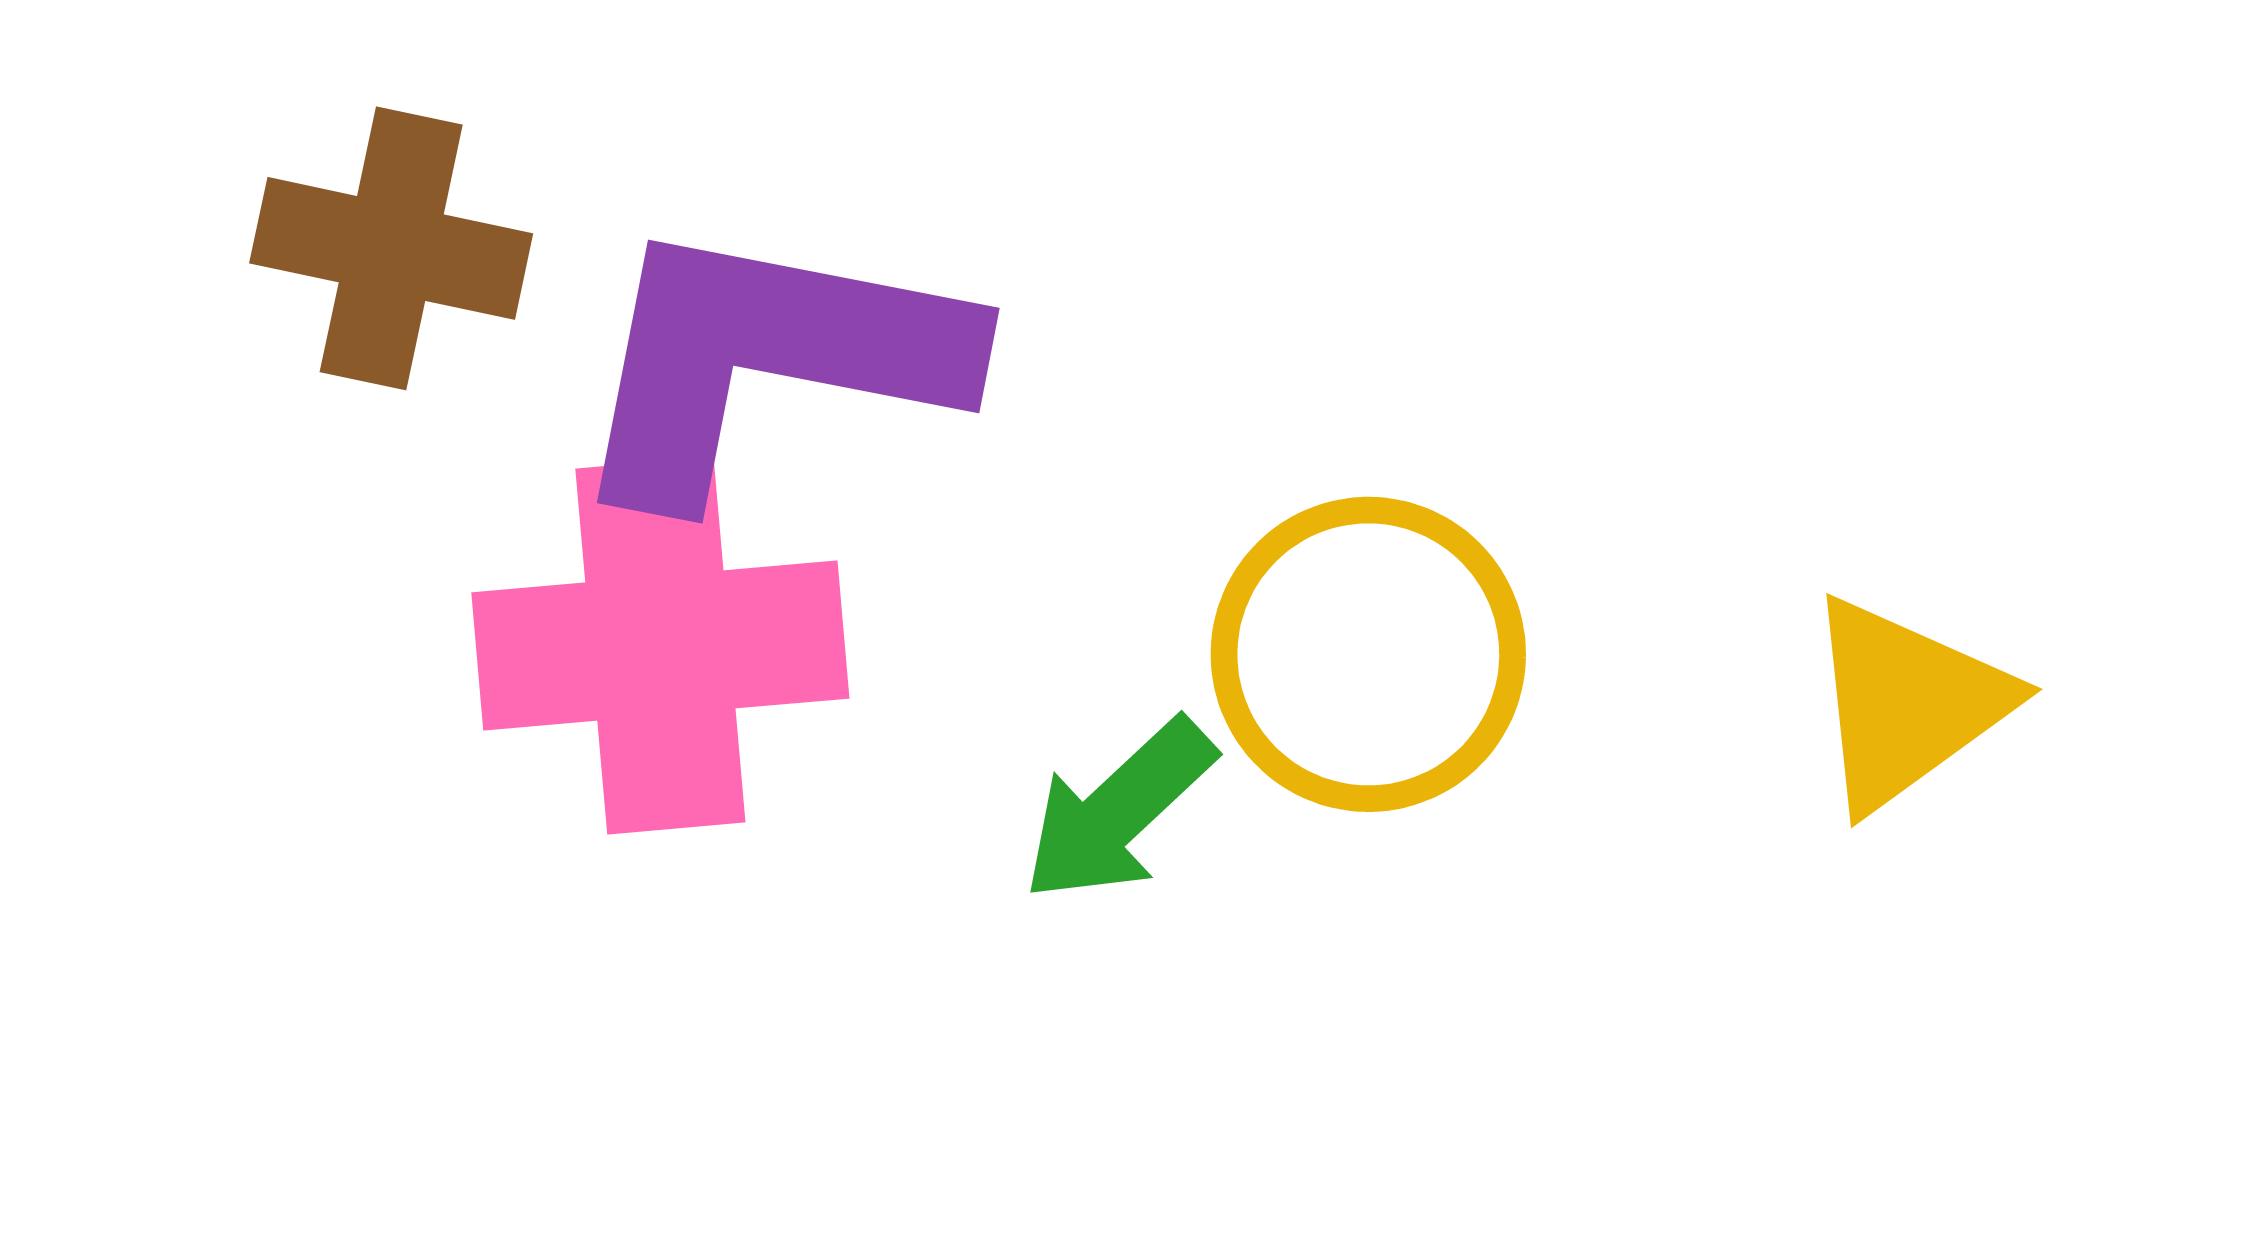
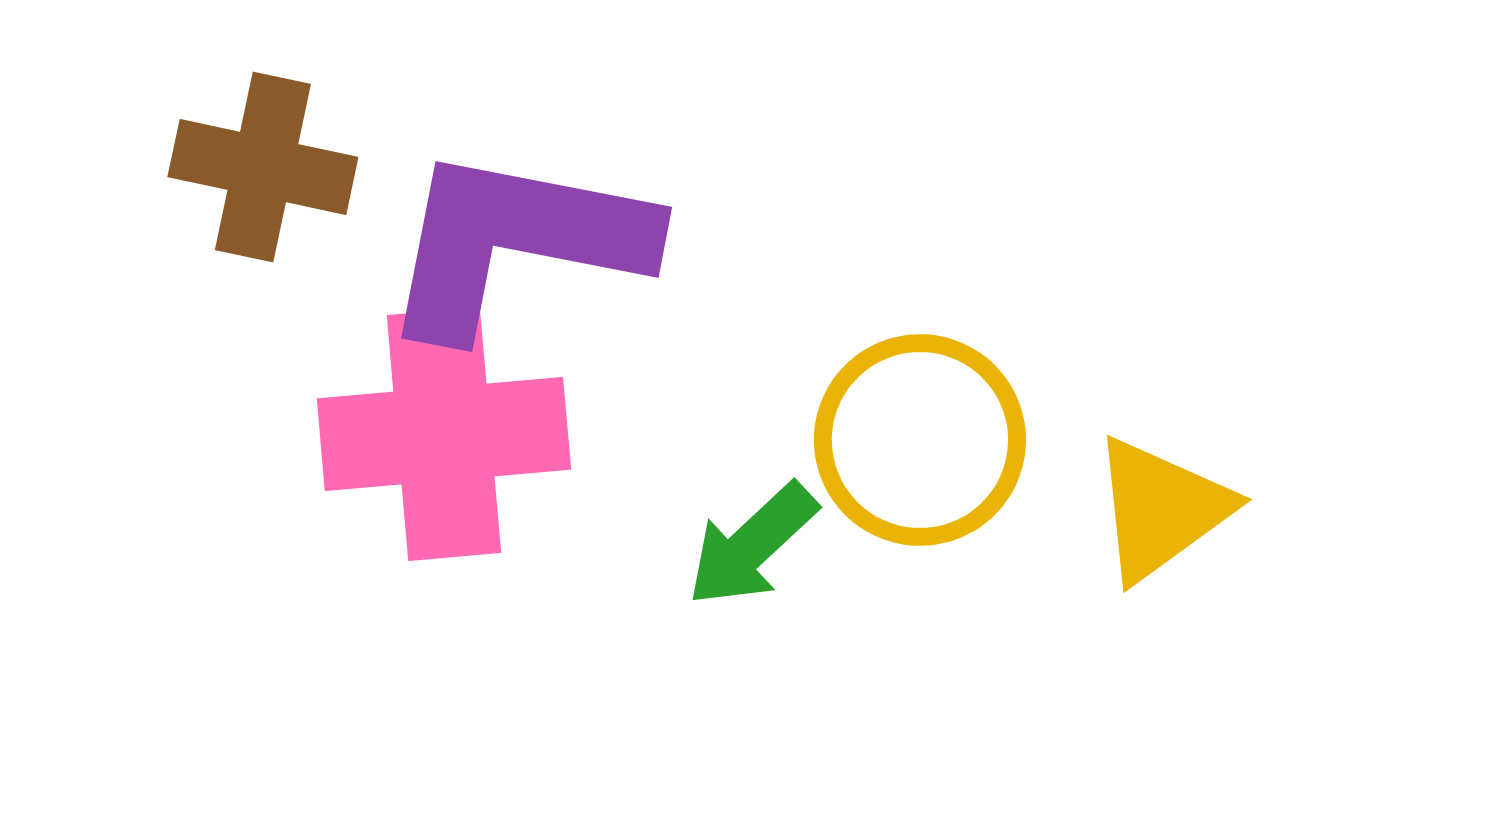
yellow triangle: (1907, 703) -> (1161, 509), moved

